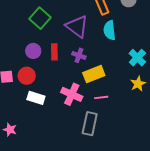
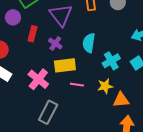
cyan semicircle: (110, 30) -> (89, 43), moved
purple circle: (33, 51) -> (13, 17), moved
pink line: (101, 97) -> (77, 85), moved

